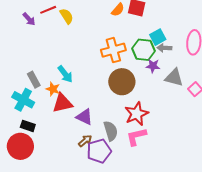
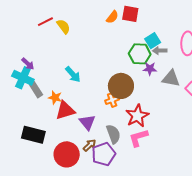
purple arrow: (29, 19) -> (28, 64), moved
orange cross: (113, 50) -> (112, 100), moved, size x0.6
cyan arrow: (65, 74) -> (73, 74), moved
cyan cross: (23, 100) -> (23, 78), moved
purple triangle: (84, 117) -> (87, 122), turned 30
black rectangle: (28, 126) -> (33, 135), size x1.6
red circle: (20, 146) -> (67, 154), moved

